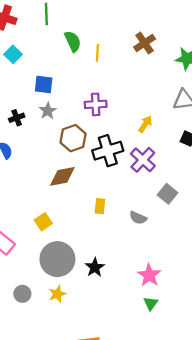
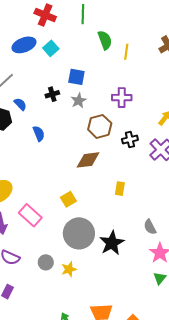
black cross: (17, 118) -> (52, 94), moved
black cross: (108, 151) -> (130, 139), size x0.6
gray semicircle: (138, 218) -> (150, 227), moved, turned 35
black star: (95, 267) -> (112, 243), size x1.4
yellow star: (57, 294) -> (69, 269), moved

